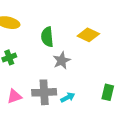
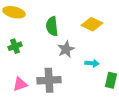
cyan arrow: (68, 97) -> (92, 63), moved, turned 32

